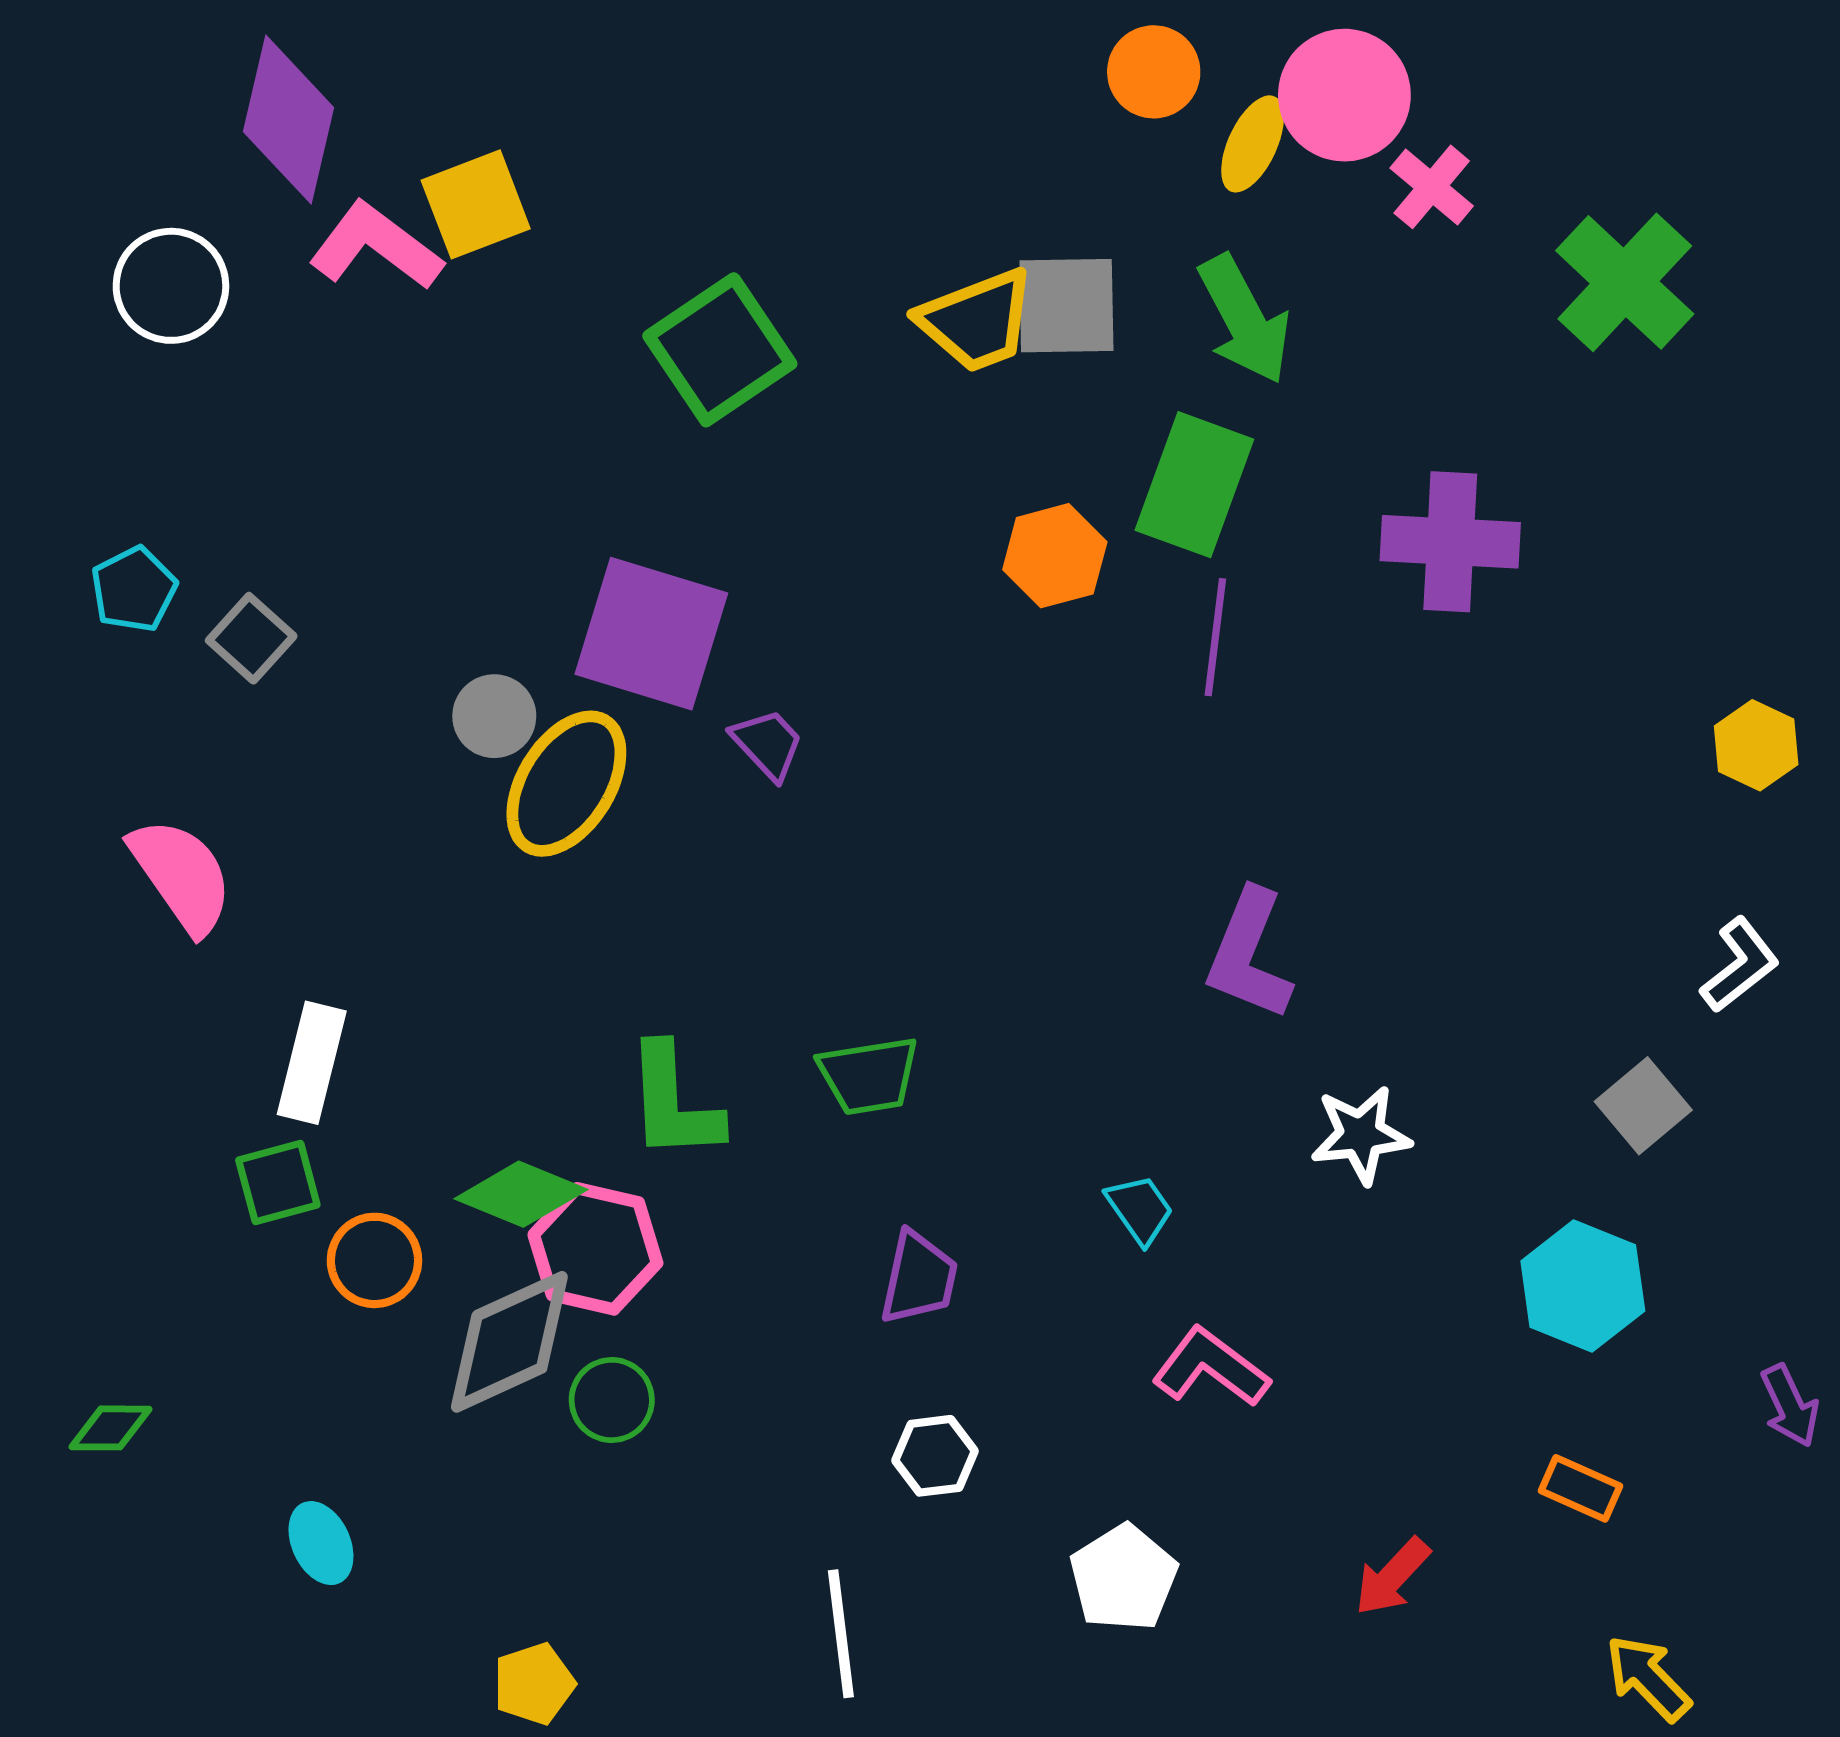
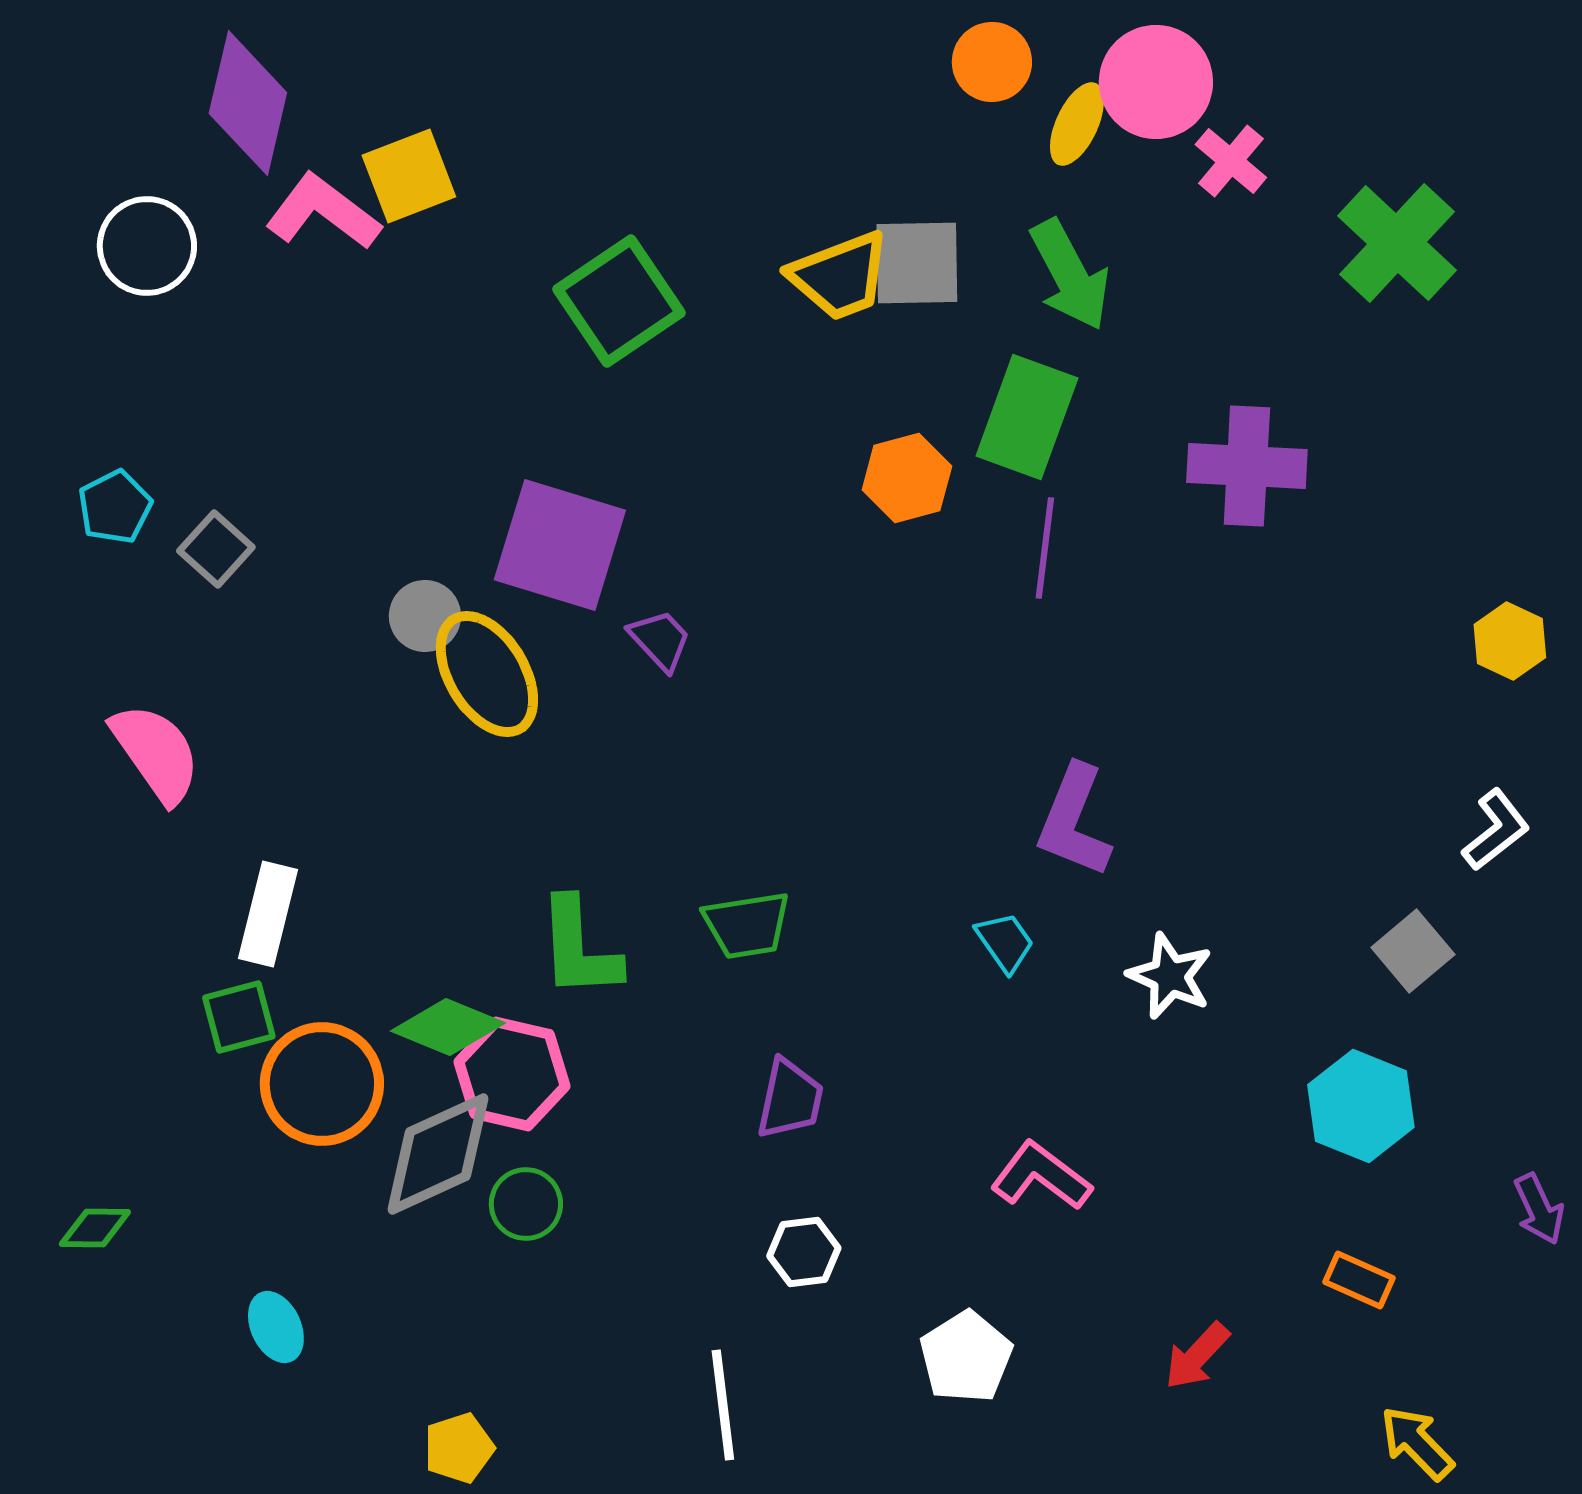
yellow ellipse: (566, 784) -> (487, 674), turned -63
white star: (1361, 1135) -> (1170, 976), turned 30
cyan trapezoid: (1140, 1209) -> (1005, 942), moved
orange circle: (374, 1260) -> (322, 1084), size x1.5

